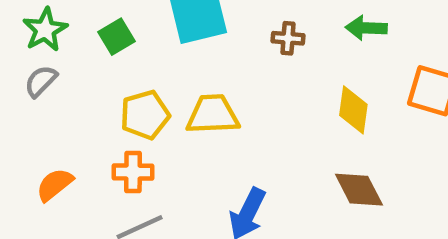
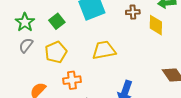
yellow diamond: (353, 110) -> (156, 25), moved
yellow pentagon: (145, 115) -> (56, 52), moved

